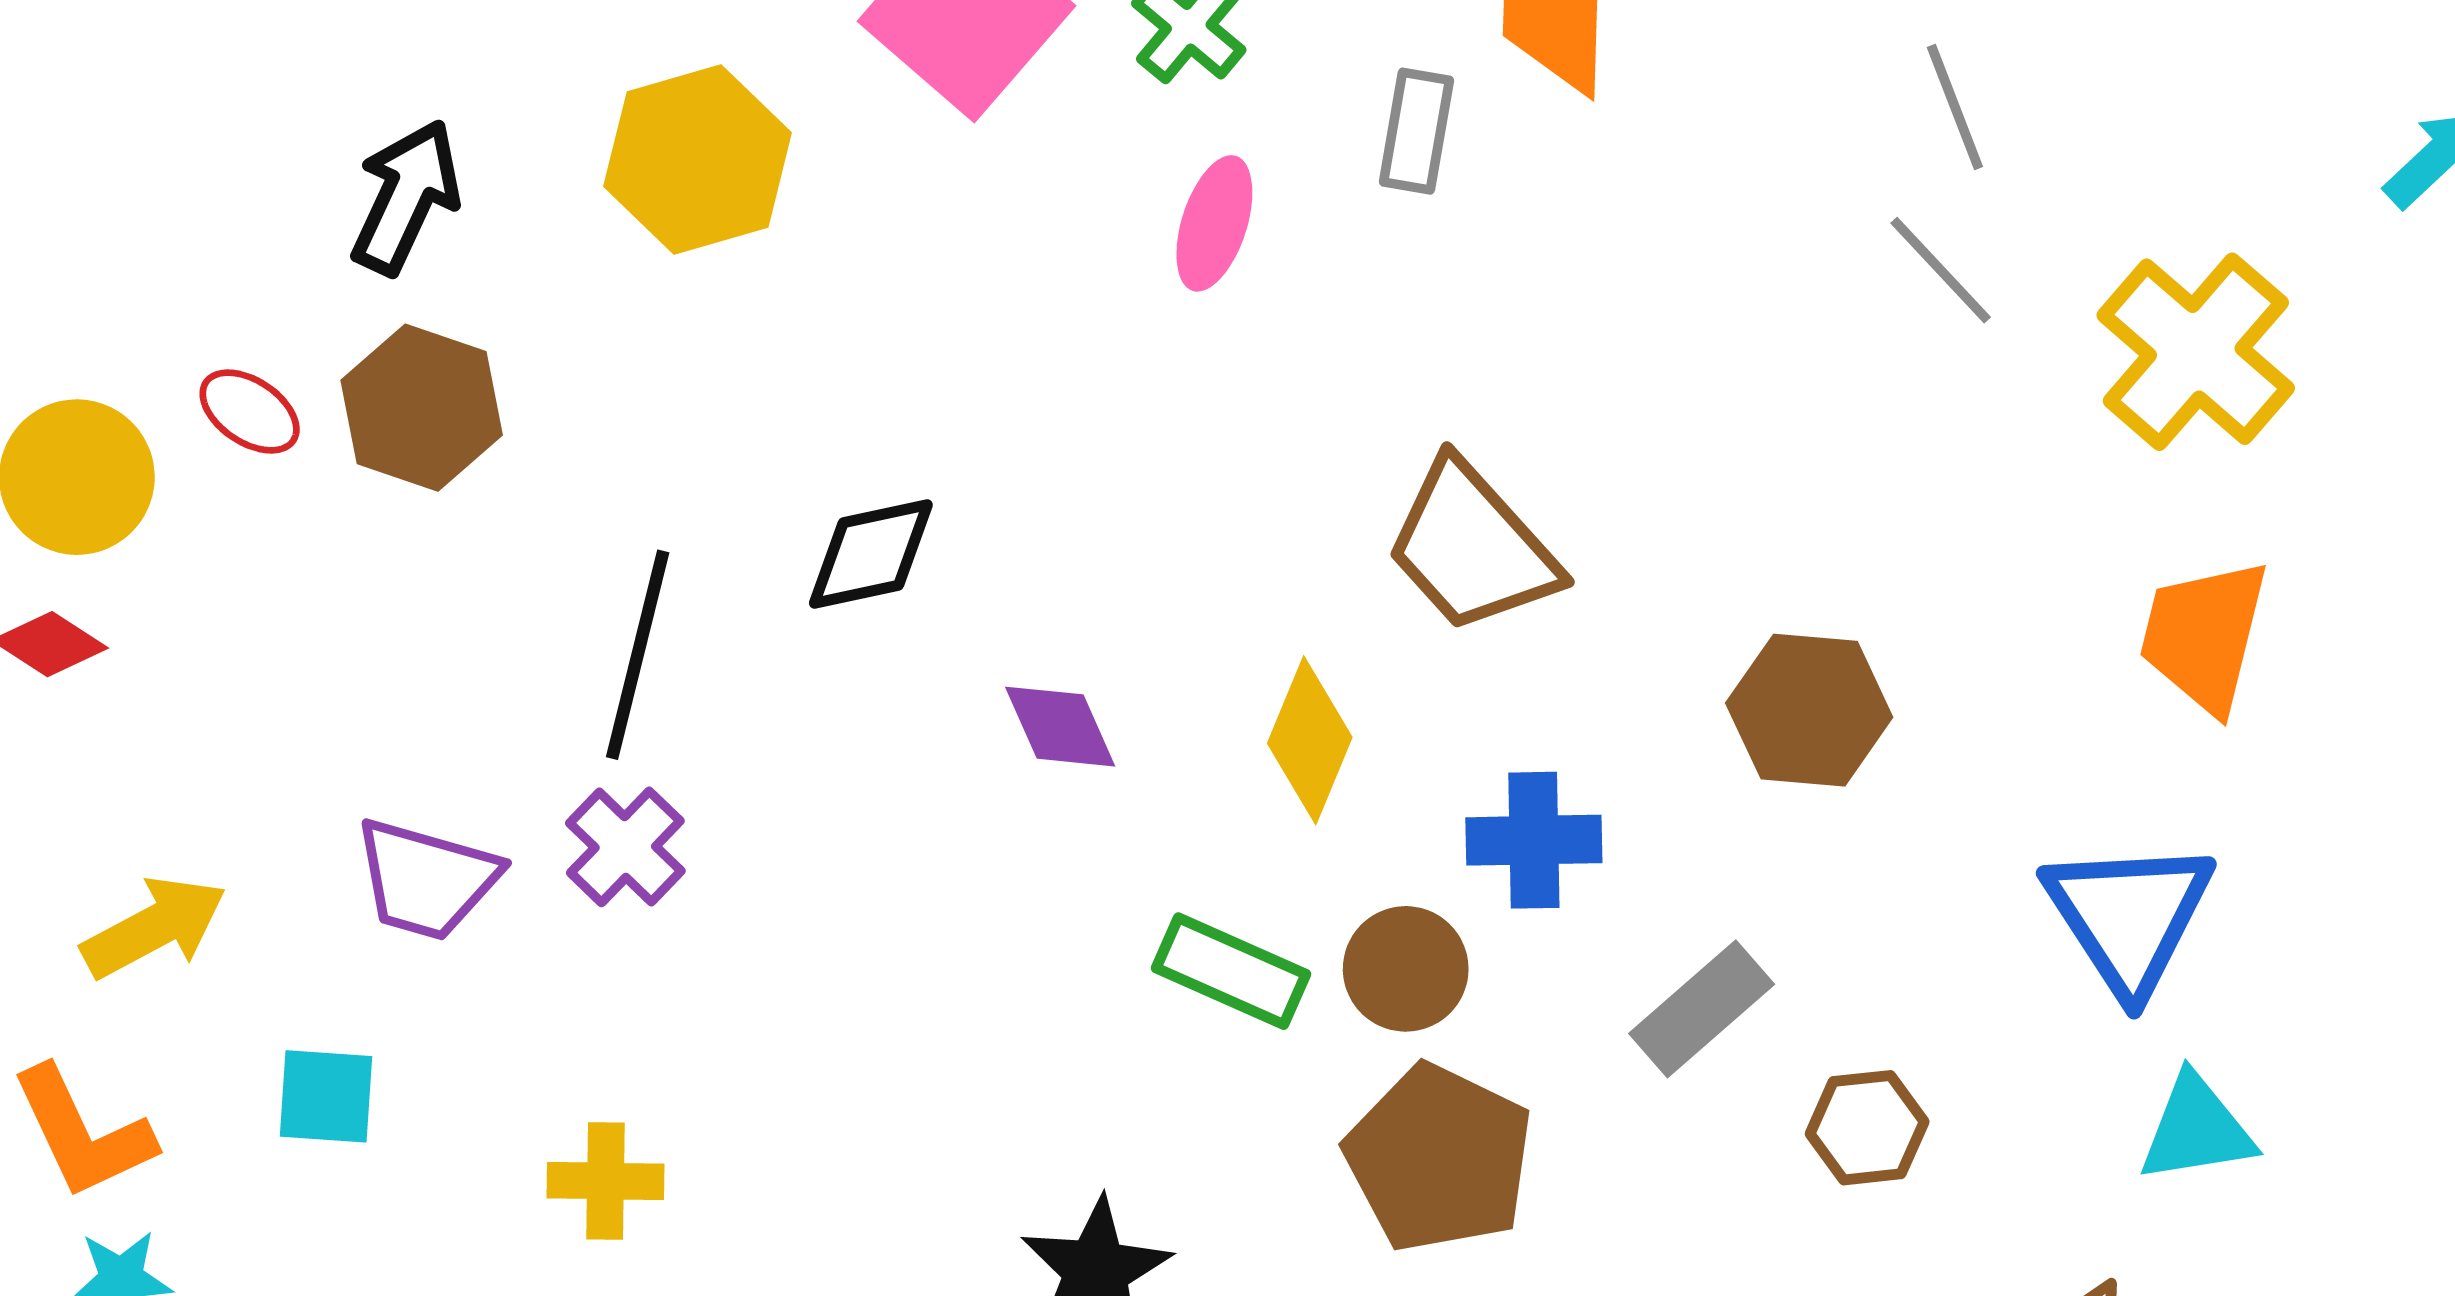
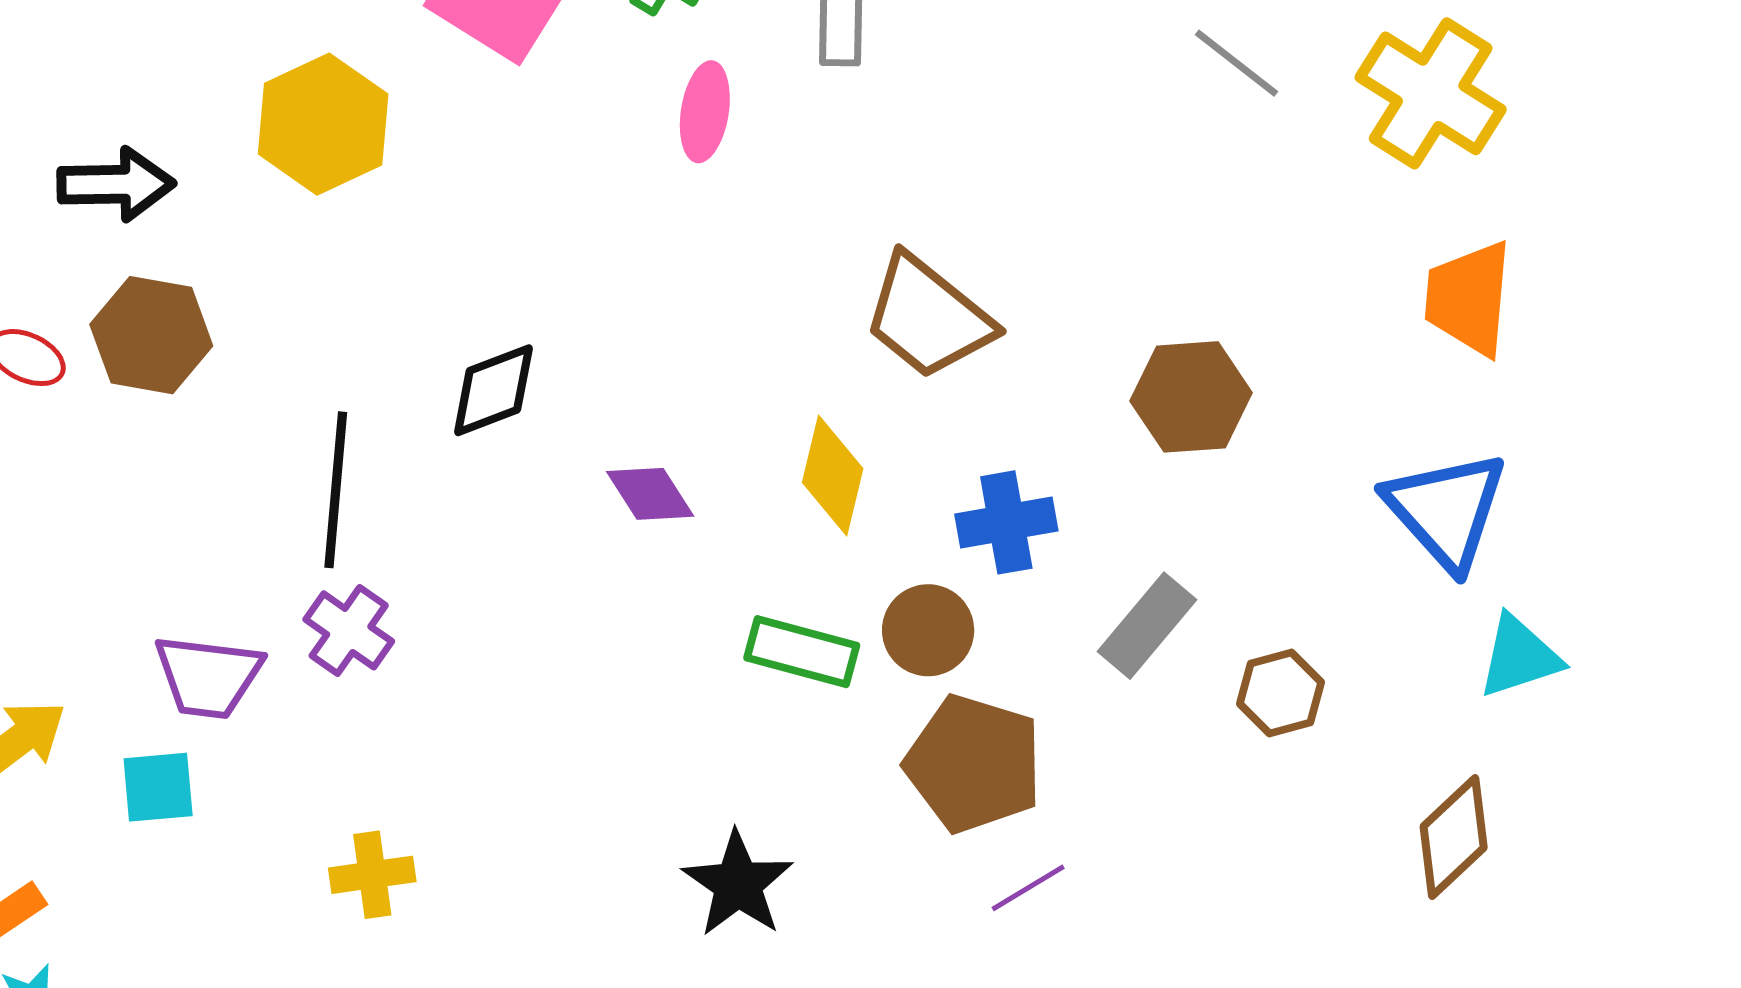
black arrow: (406, 197) -> (116, 184), turned 73
cyan square: (326, 1096) -> (158, 787), moved

